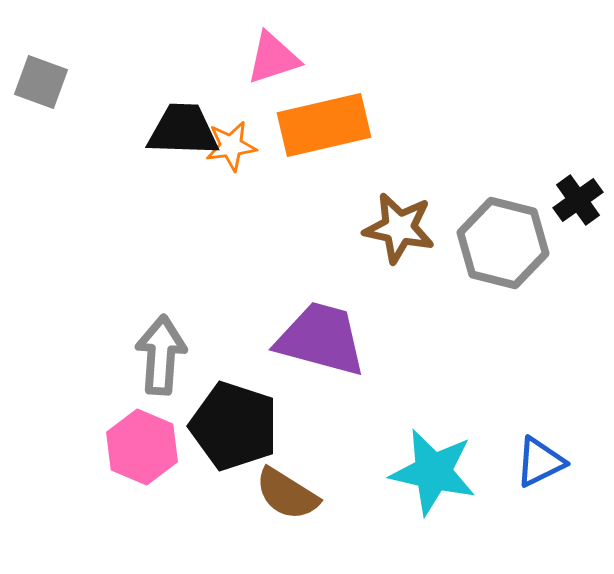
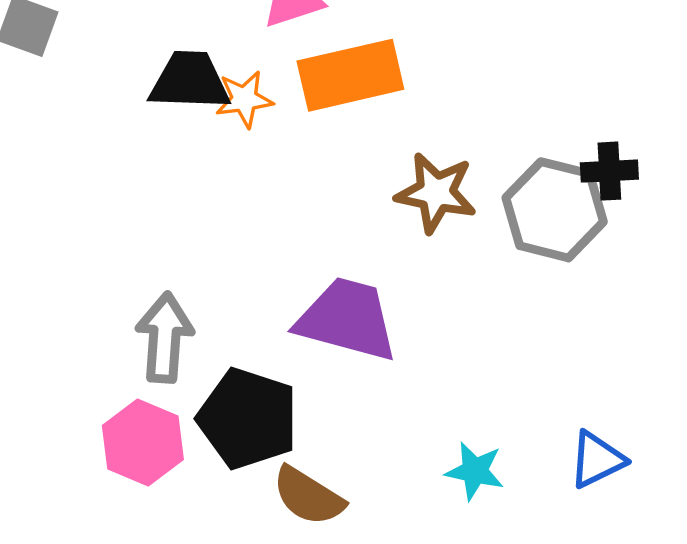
black cross: (578, 200) -> (609, 171), moved, turned 33
cyan star: (433, 472) -> (475, 471), size x0.6

